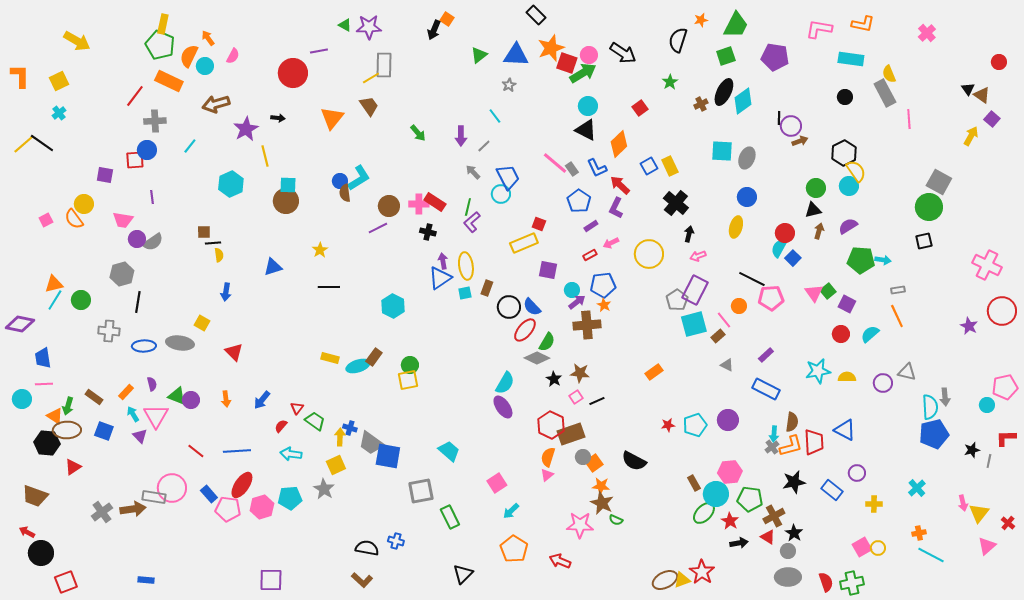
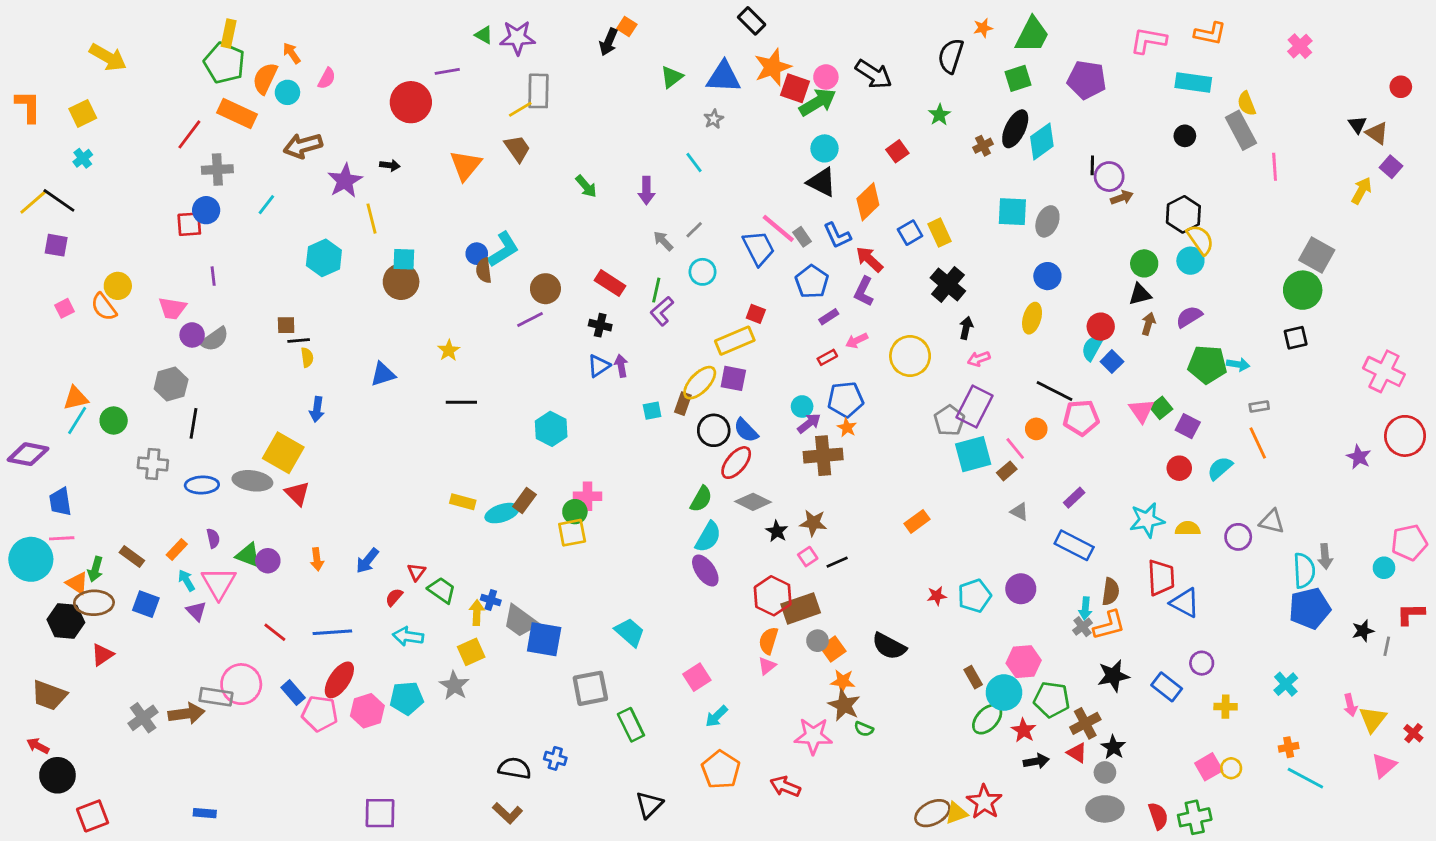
gray line: (484, 146) -> (694, 230), moved
purple square: (105, 175) -> (56, 245), moved
blue trapezoid: (508, 177) -> (759, 248), moved
pink cross: (419, 204) -> (588, 496), moved
yellow ellipse: (466, 266) -> (700, 383), moved, turned 52
purple square: (548, 270) -> (733, 378), moved
blue triangle: (440, 278) -> (599, 366), moved, size x0.7
yellow square: (202, 323) -> (283, 453), size x1.8
green semicircle: (547, 342) -> (701, 499), moved
red triangle: (234, 352) -> (297, 493), moved
cyan circle: (22, 399) -> (31, 559), size x1.6
red trapezoid: (814, 442) -> (1161, 578), moved

